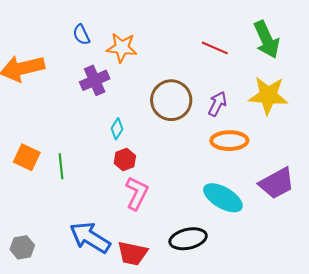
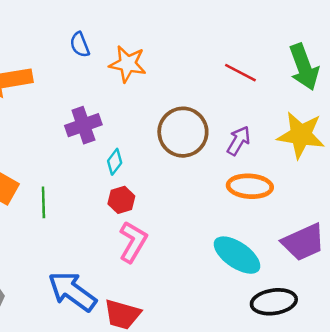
purple cross: (95, 80) -> (83, 125), moved
black ellipse: (188, 239) -> (274, 302), moved

